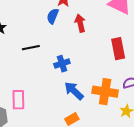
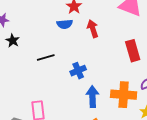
blue semicircle: (53, 16) -> (65, 24), turned -112
blue arrow: (74, 91) -> (92, 97), turned 50

